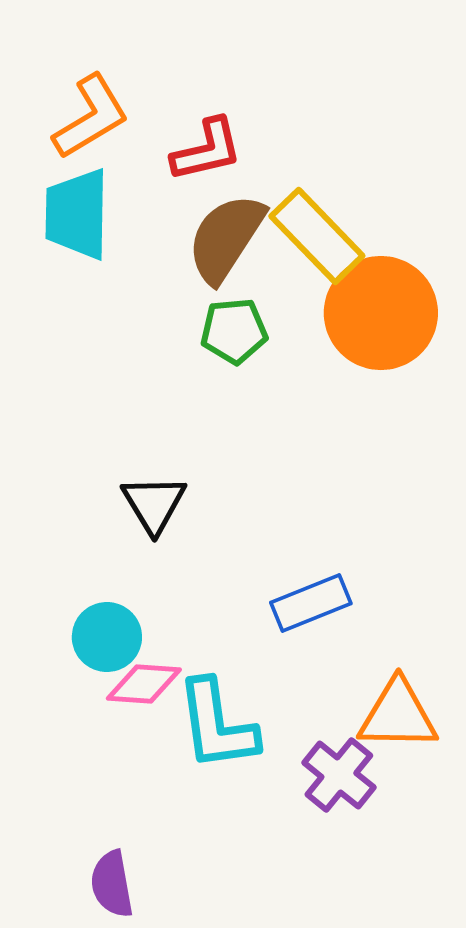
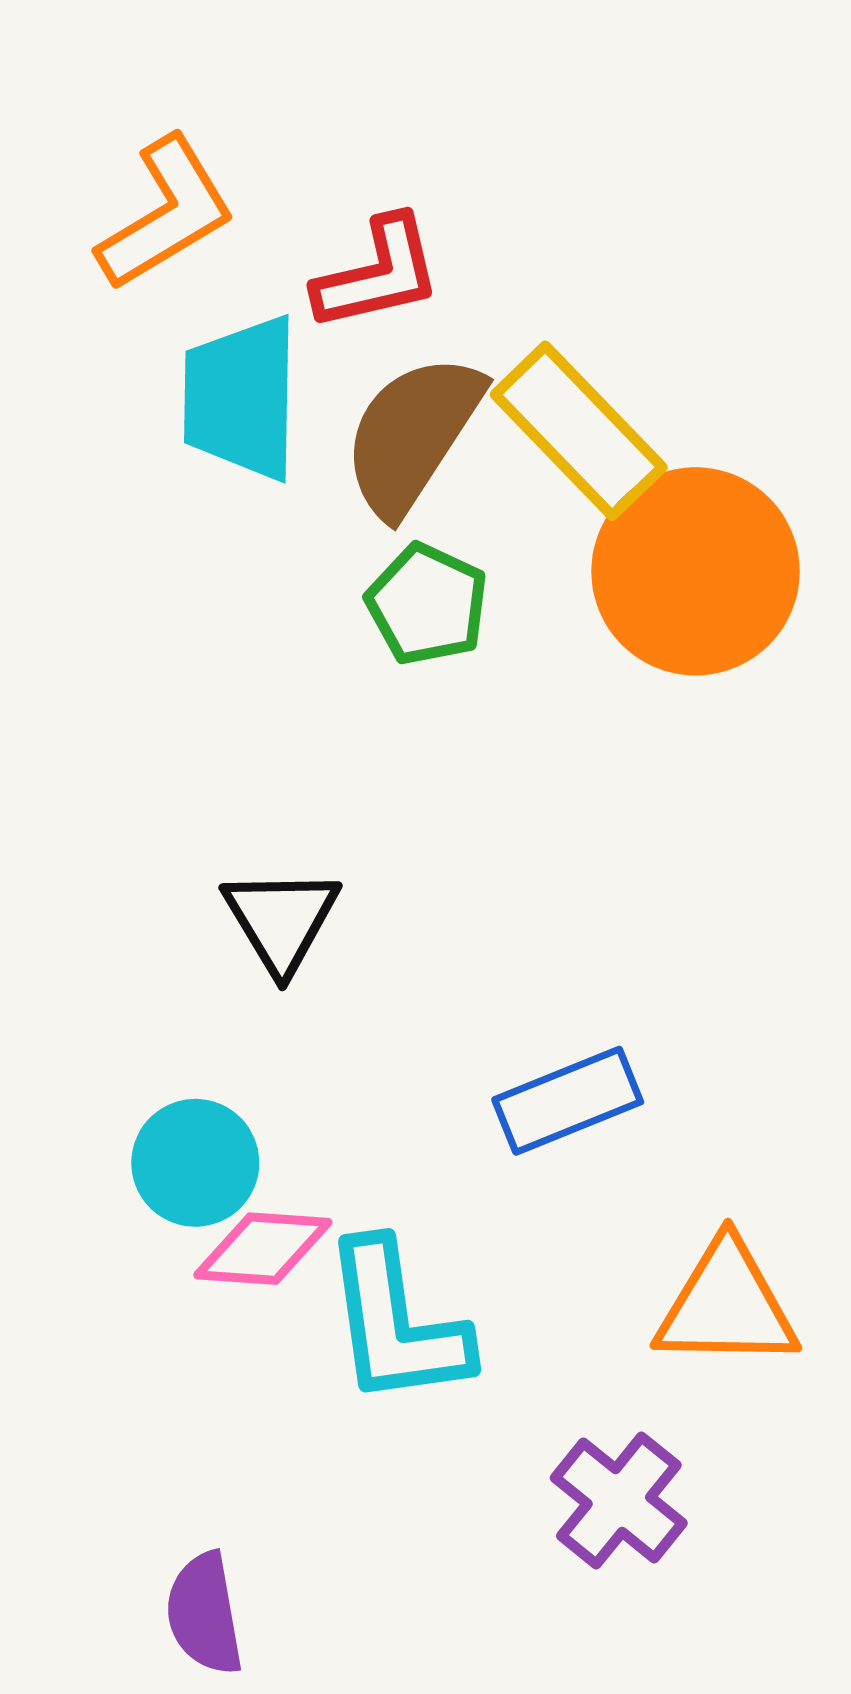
cyan trapezoid: (77, 214) -> (241, 398), moved
green pentagon: (234, 331) -> (427, 604), turned 30
purple cross: (339, 775) -> (619, 1501), moved

